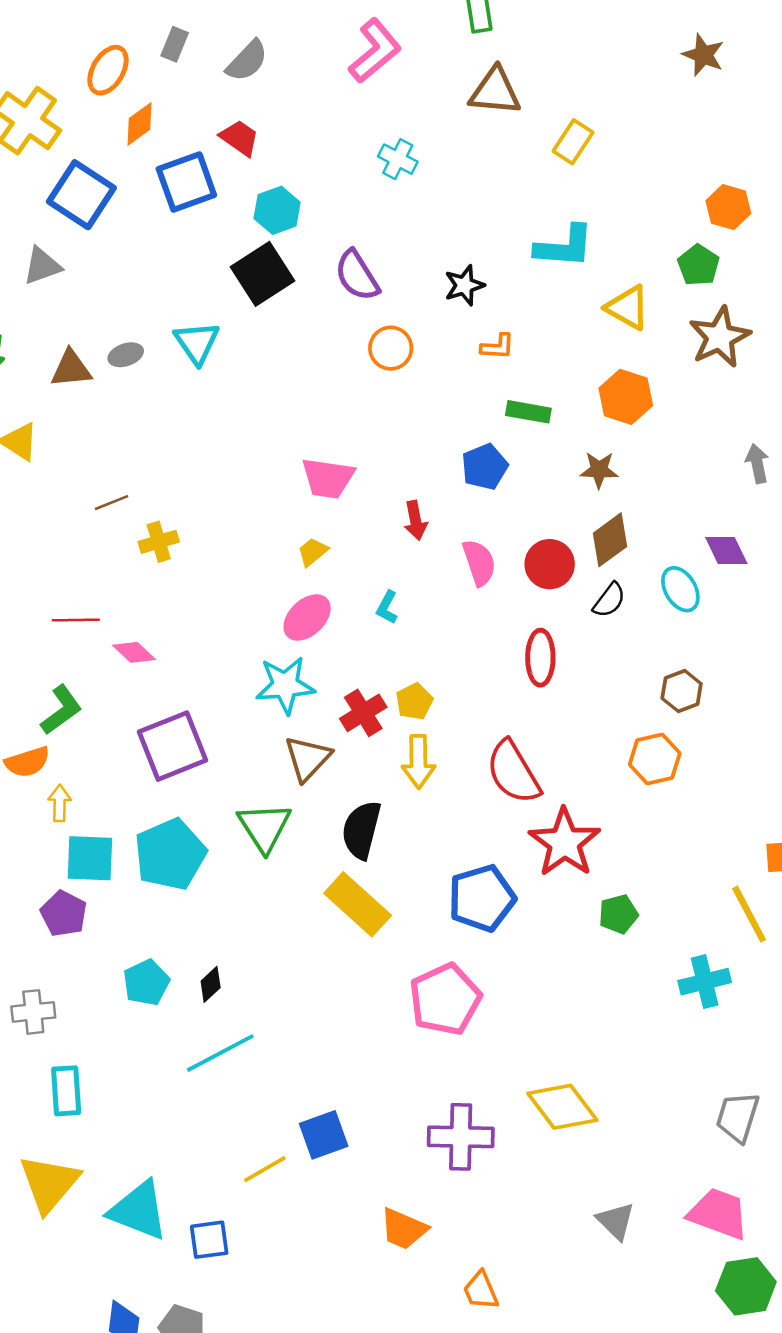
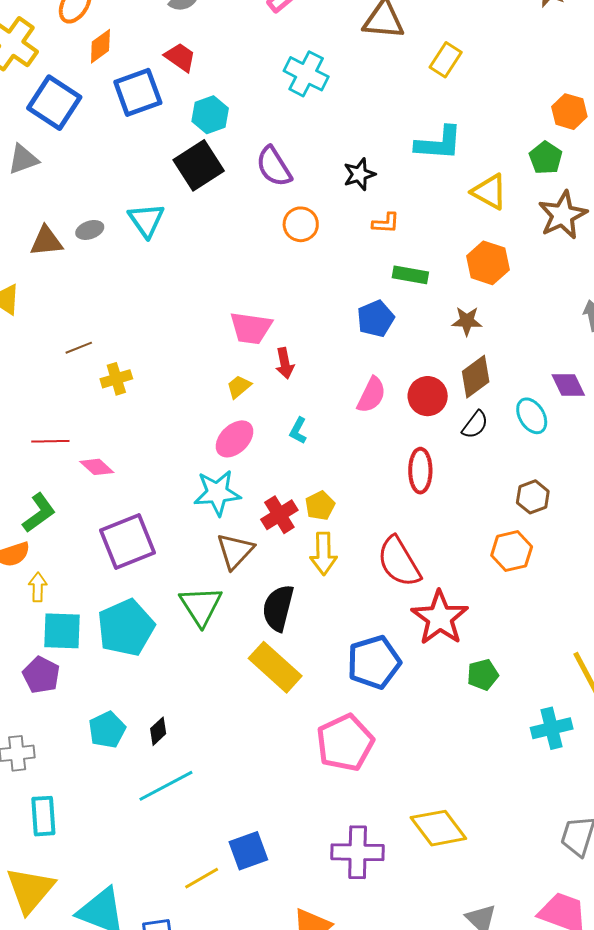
cyan cross: (398, 159) -> (306, 74), size x1.4
red arrow: (415, 520) -> (285, 363), moved
pink semicircle: (479, 563) -> (371, 395), turned 45

